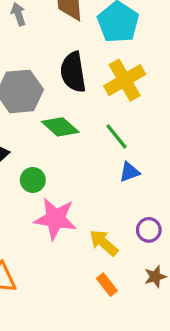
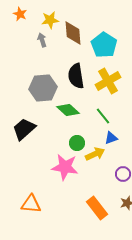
green circle: (33, 180) -> (77, 143), moved
yellow arrow: (104, 243) -> (95, 154), moved, turned 114
orange rectangle: (107, 285) -> (97, 208), size x1.6

